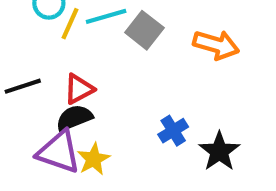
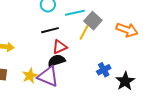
yellow line: (70, 24) -> (84, 32), moved
black line: (23, 86) -> (50, 30), moved
yellow star: (94, 159) -> (30, 76), moved

